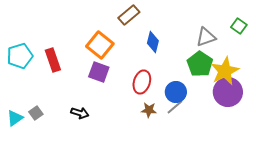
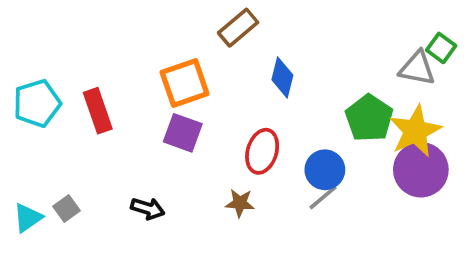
gray triangle: (206, 37) -> (417, 68), moved, turned 30
orange square: (100, 45) -> (185, 83), turned 32
brown star: (149, 110) -> (240, 203), moved

